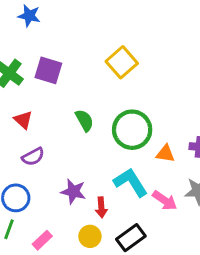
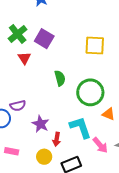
yellow square: (122, 62) -> (95, 46), turned 30
red triangle: (23, 120) -> (24, 58), moved
purple semicircle: (33, 157) -> (18, 106), moved
pink rectangle: (42, 240) -> (12, 151), turned 40

